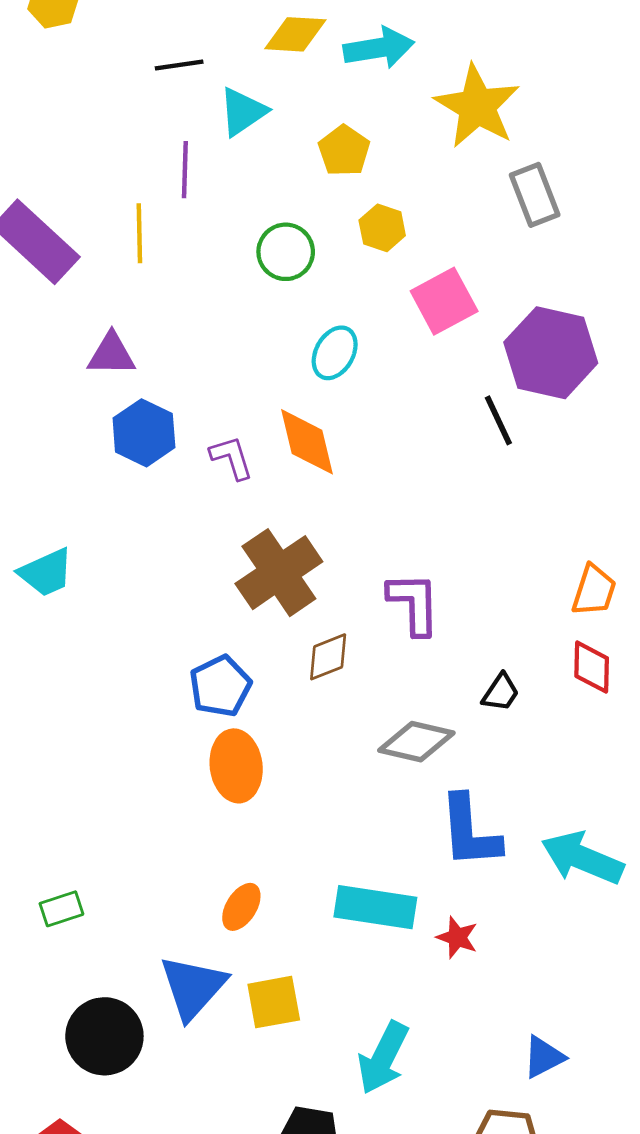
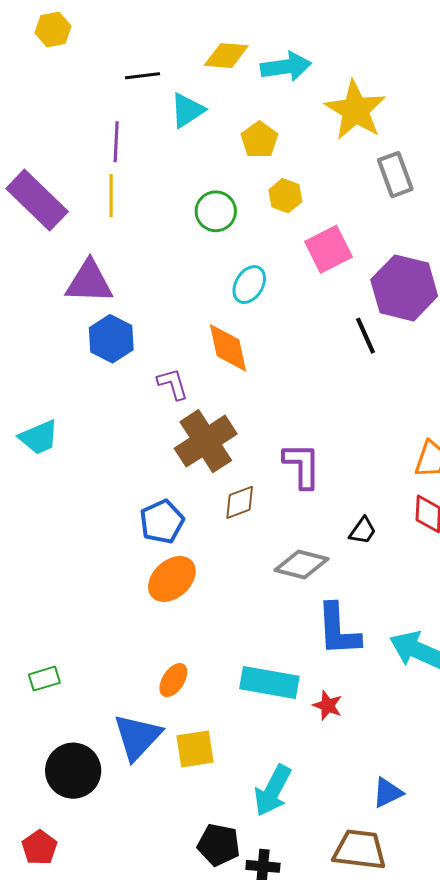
purple line: (185, 170) -> (116, 142), moved
purple triangle: (111, 354) -> (89, 282), size x1.4
purple L-shape: (232, 458) -> (173, 384), moved
orange ellipse: (236, 766) -> (172, 579), turned 54

